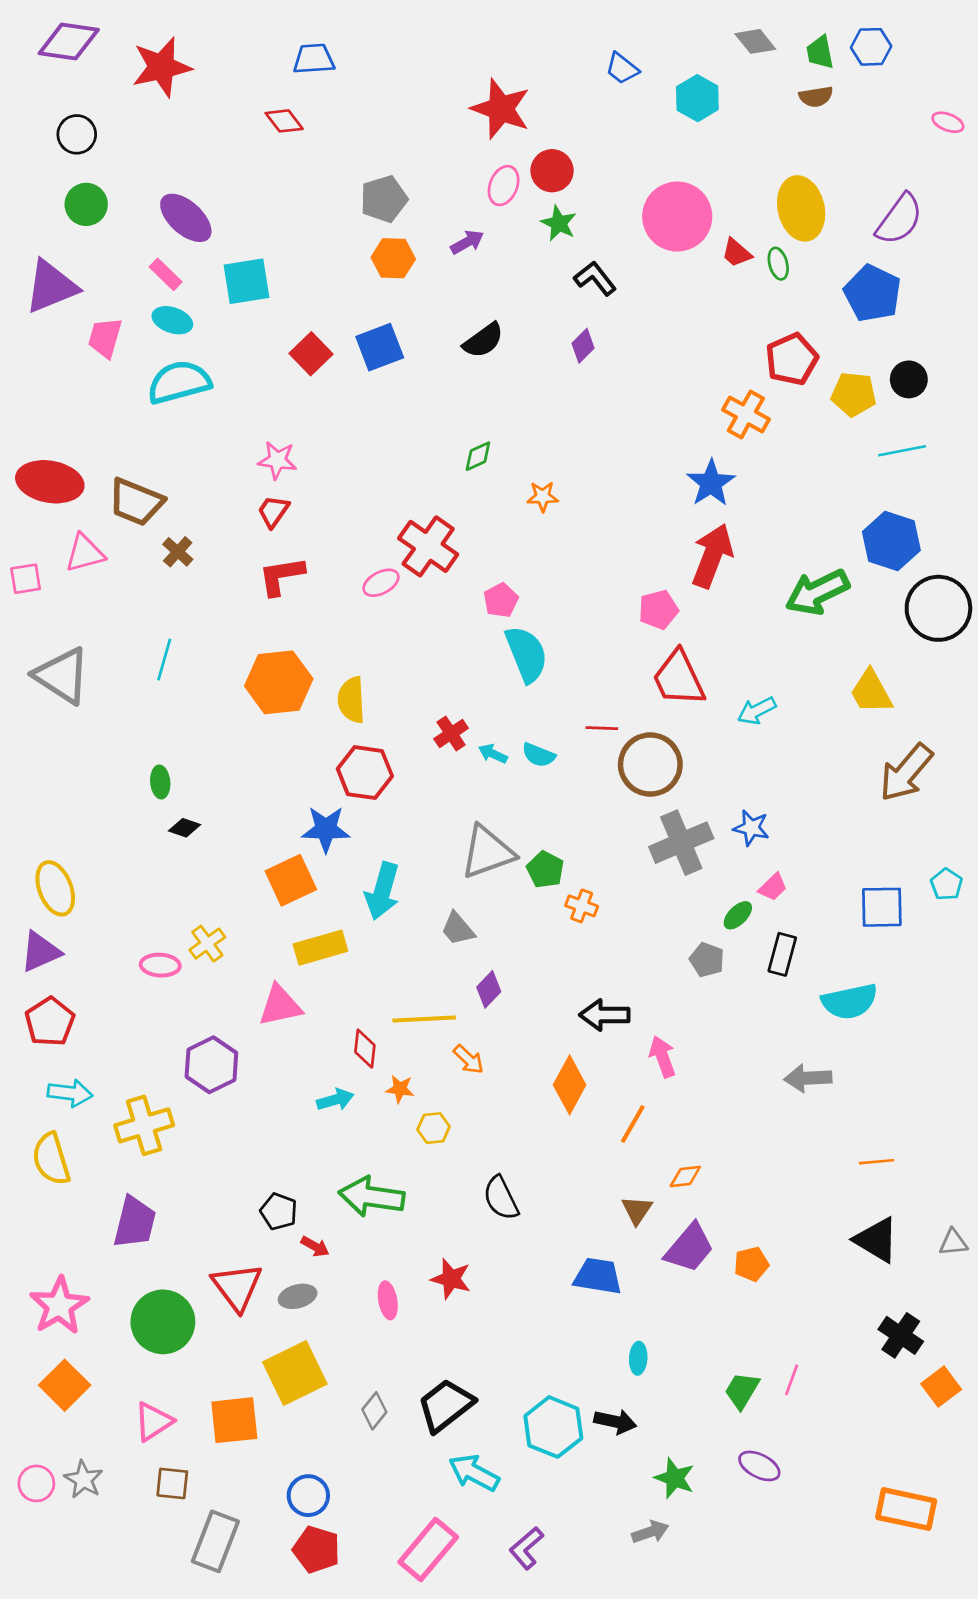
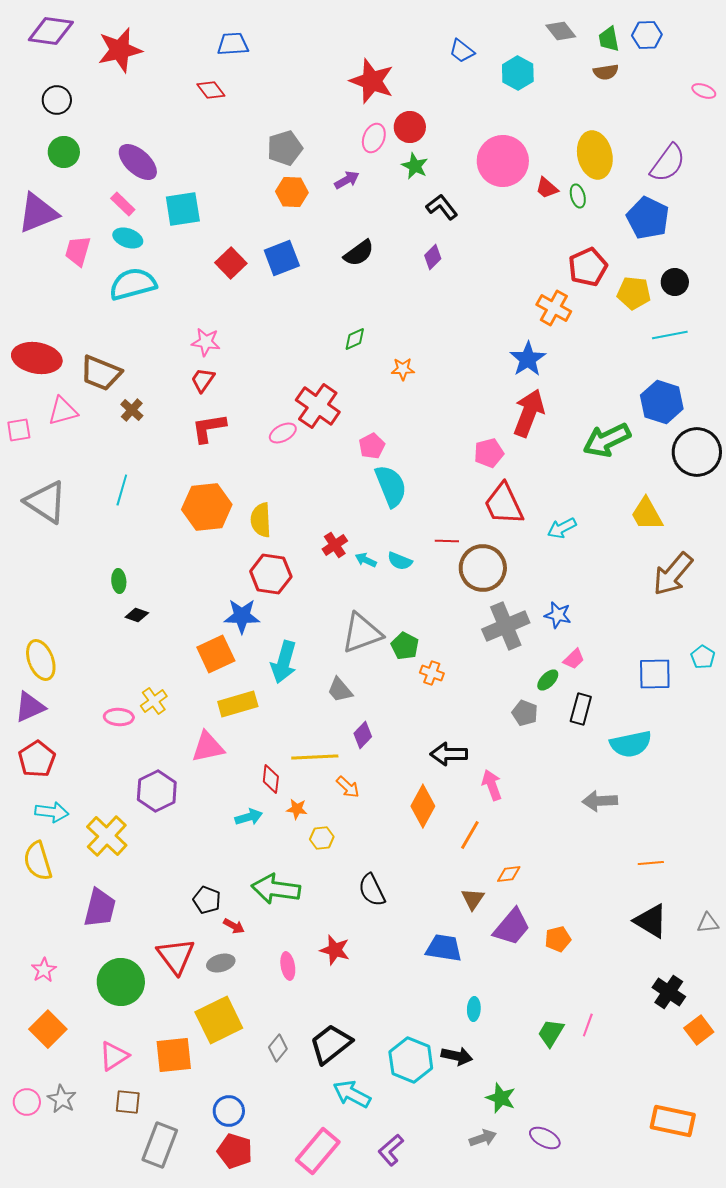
yellow cross: (144, 1125) -> (107, 836), turned -30
pink star: (59, 1306) -> (44, 970), size x0.6
purple ellipse: (759, 1466) -> (545, 1138), moved

